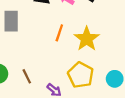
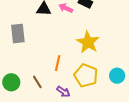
orange line: (59, 33) -> (58, 63), moved

